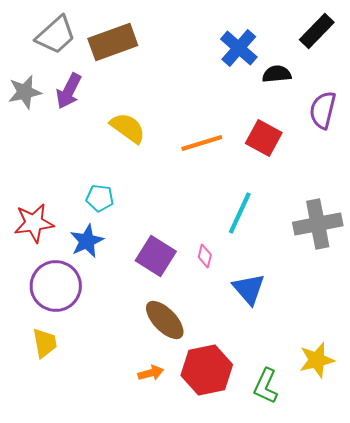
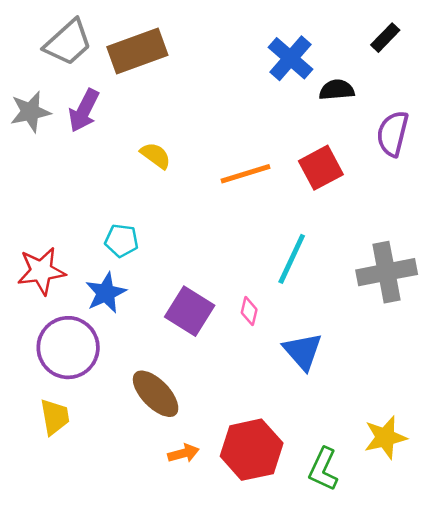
black rectangle: (317, 31) -> (385, 38), size x0.7
yellow semicircle: (128, 128) -> (156, 156), size x0.7
red square: (264, 138) -> (321, 168), turned 33
brown ellipse: (165, 320) -> (156, 394), moved

